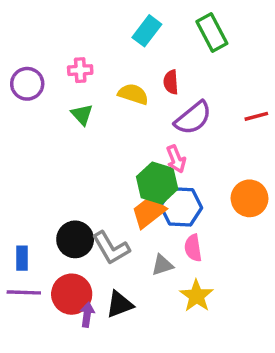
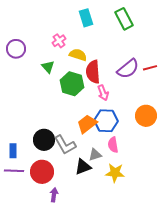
cyan rectangle: (147, 31) -> (86, 18), turned -54
pink cross: (80, 70) -> (59, 41), moved, turned -32
red semicircle: (171, 82) -> (93, 72), moved, size x1.6
purple semicircle: (193, 118) -> (128, 69), moved
green hexagon: (157, 183) -> (72, 84), moved
yellow star: (196, 296) -> (115, 173), turned -30
black triangle: (120, 304) -> (83, 167), moved
purple arrow: (87, 315) -> (54, 195), moved

